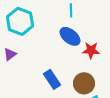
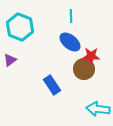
brown circle: (84, 83) -> (84, 69), moved

